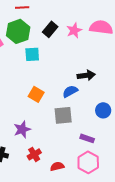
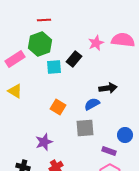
black rectangle: (50, 29) -> (74, 59), moved
blue circle: (103, 110) -> (125, 135), moved

